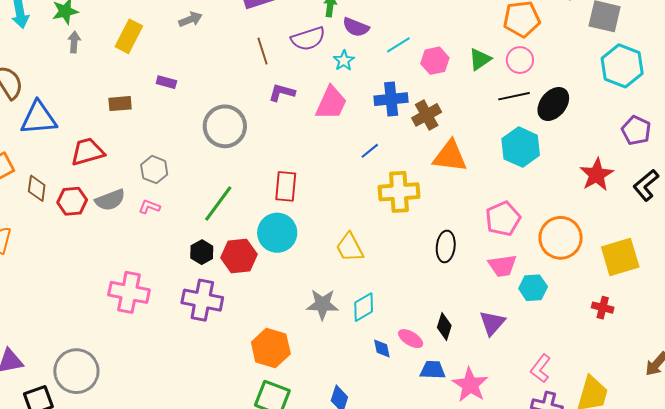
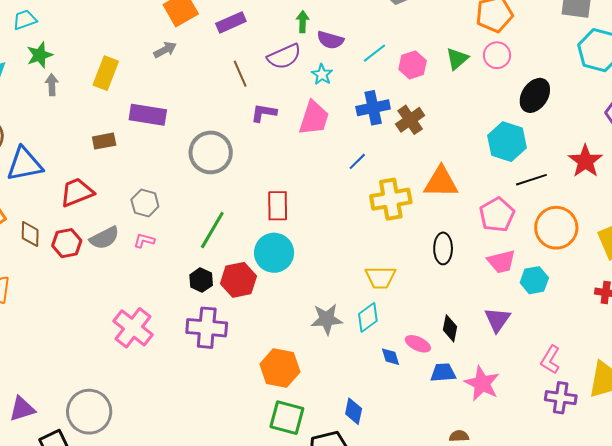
purple rectangle: (166, 82) -> (148, 115), size x1.8
black line: (514, 96) -> (531, 180), moved
orange triangle: (450, 156) -> (441, 182), moved
yellow trapezoid: (350, 247) -> (380, 277), moved, turned -56
pink cross: (129, 292) -> (133, 328), turned 33

